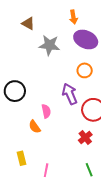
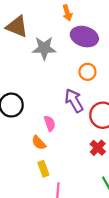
brown triangle: (28, 23) -> (17, 27), size x1.5
yellow rectangle: (21, 158) -> (43, 169), moved

